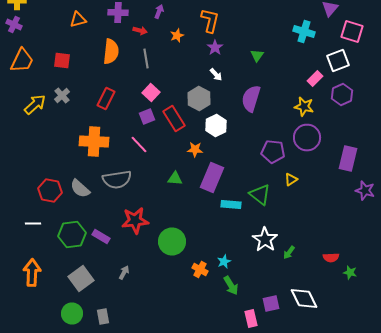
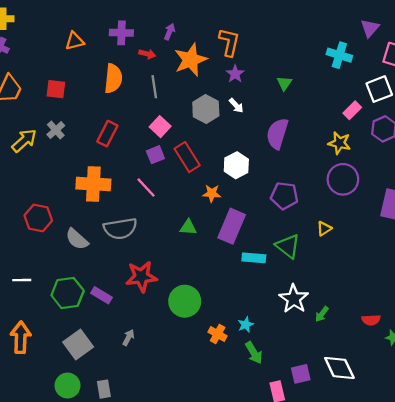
orange star: (177, 36) -> (191, 60), size x2.0
gray hexagon: (199, 98) -> (206, 109), moved
purple pentagon: (273, 152) -> (284, 196), moved
red hexagon: (50, 190) -> (38, 218), moved

